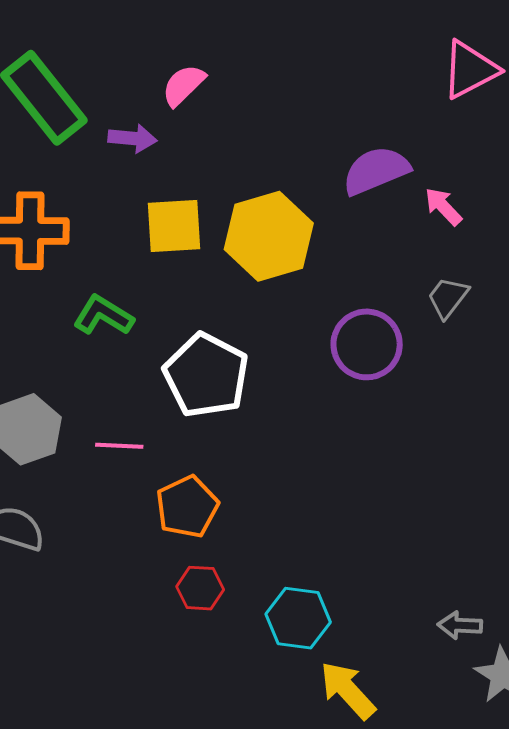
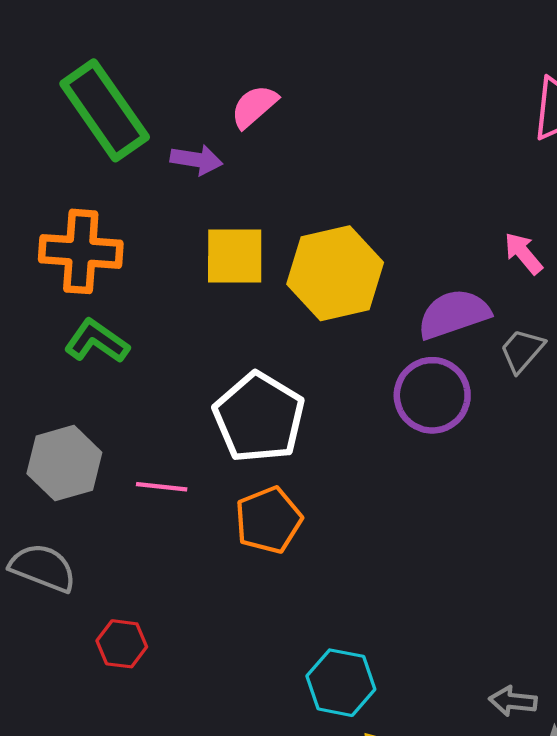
purple semicircle: (376, 171) -> (454, 314), moved
green L-shape: (103, 315) -> (97, 341), moved
orange pentagon: (187, 507) -> (268, 520), moved
red hexagon: (200, 588) -> (122, 644), moved

